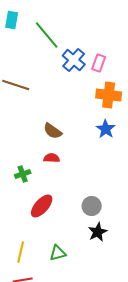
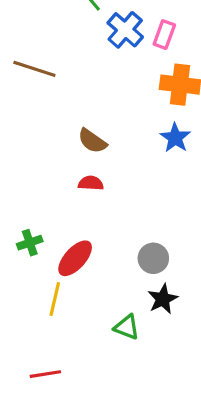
green cross: (23, 174) -> (30, 243), moved
yellow line: (21, 252) -> (55, 299), moved
green triangle: (58, 253) -> (127, 327), moved, turned 36

